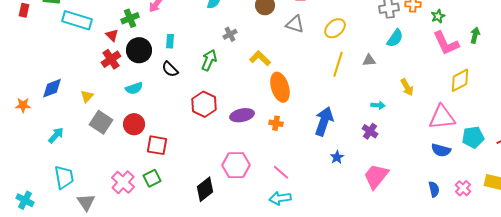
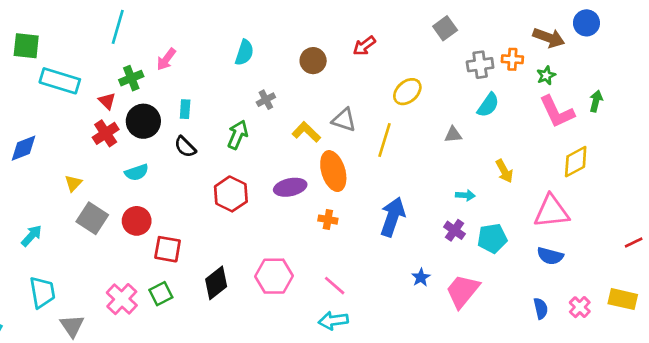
gray triangle: (295, 24) -> (344, 120), moved
yellow line: (338, 64) -> (384, 140), moved
blue diamond: (52, 88) -> (23, 148), moved
purple ellipse: (242, 115) -> (290, 187), moved
cyan pentagon: (473, 137) -> (492, 238), moved
blue star: (337, 157) -> (421, 277), moved
black diamond: (205, 189) -> (216, 283), moved

